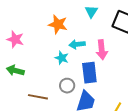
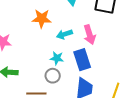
cyan star: (62, 58) -> (57, 58), moved
gray circle: (67, 86) -> (53, 76), moved

